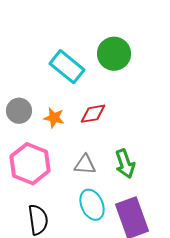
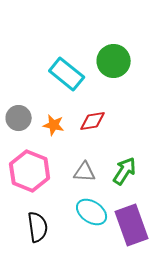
green arrow: (125, 164) -> (125, 171), turned -128
cyan ellipse: (92, 205) -> (92, 212), turned -32

